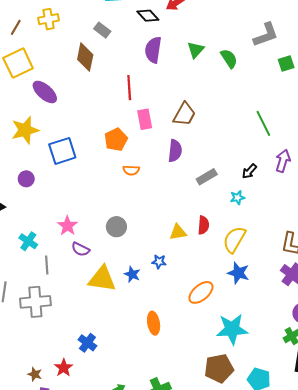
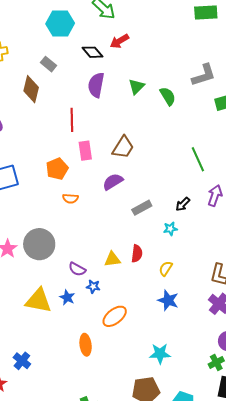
purple semicircle: (175, 151) -> (113, 182), turned -130
gray circle: (116, 227) -> (39, 244), moved, size x1.6
yellow semicircle: (234, 240) -> (166, 268), size x0.6
purple semicircle: (81, 249) -> (77, 269), moved
orange ellipse: (201, 292) -> (115, 316), moved
cyan star: (232, 329) -> (160, 354), size x0.7

